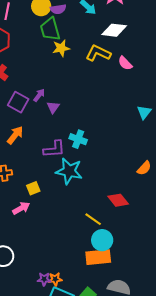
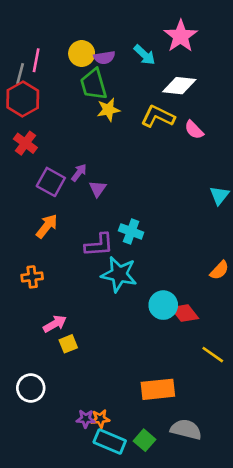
yellow square: (33, 188) -> (68, 344), moved
yellow line: (93, 219) -> (213, 355), moved
cyan circle: (102, 240) -> (163, 305), moved

